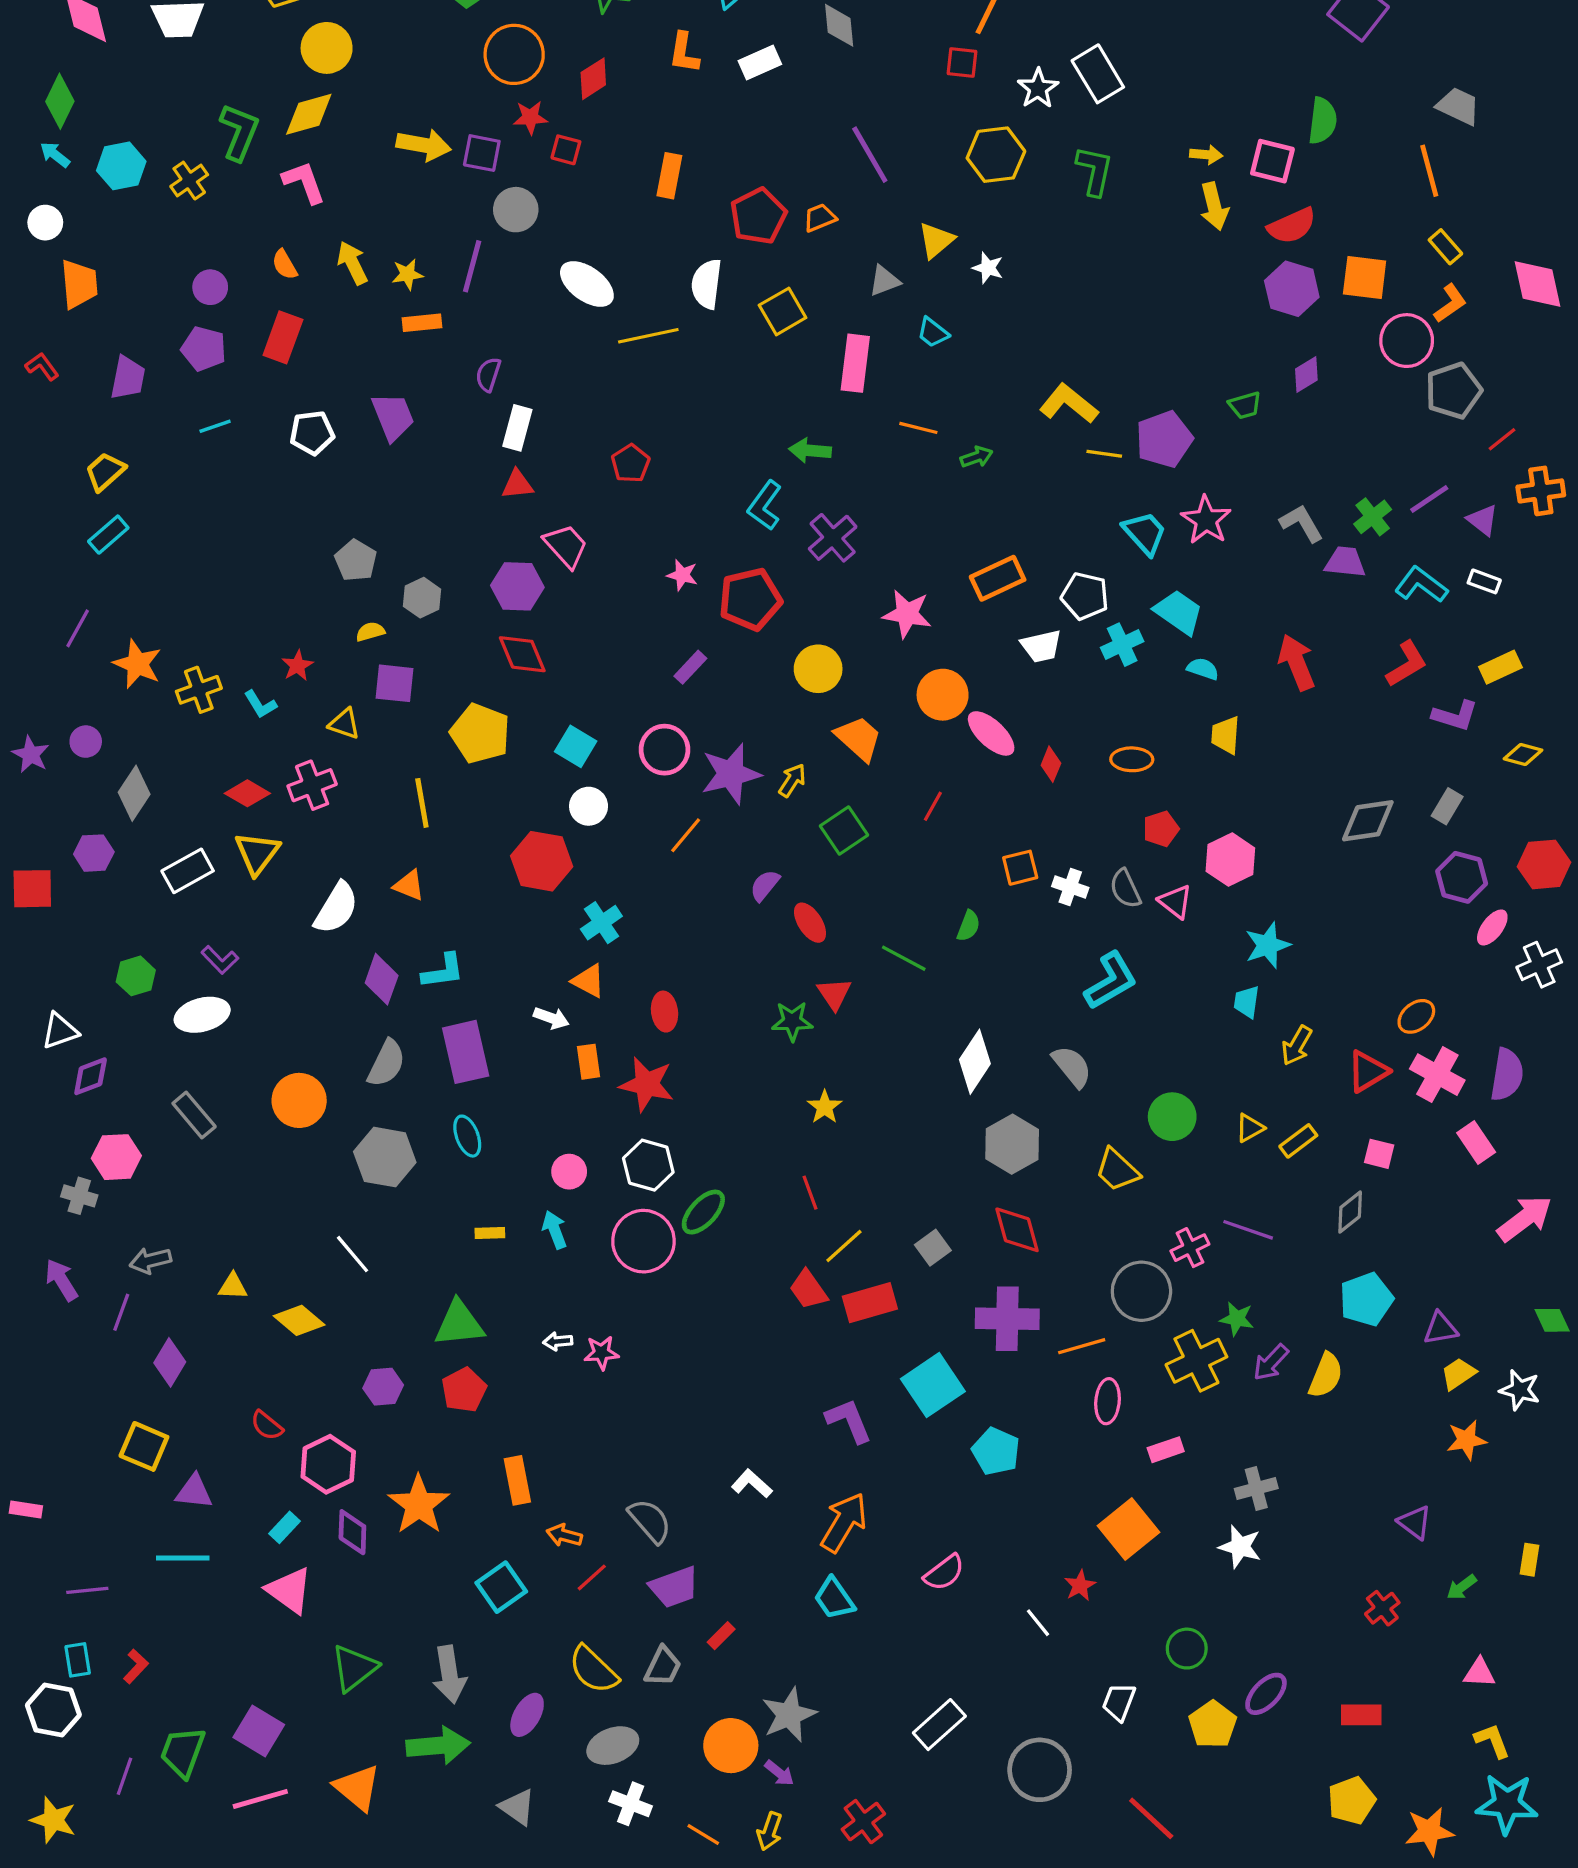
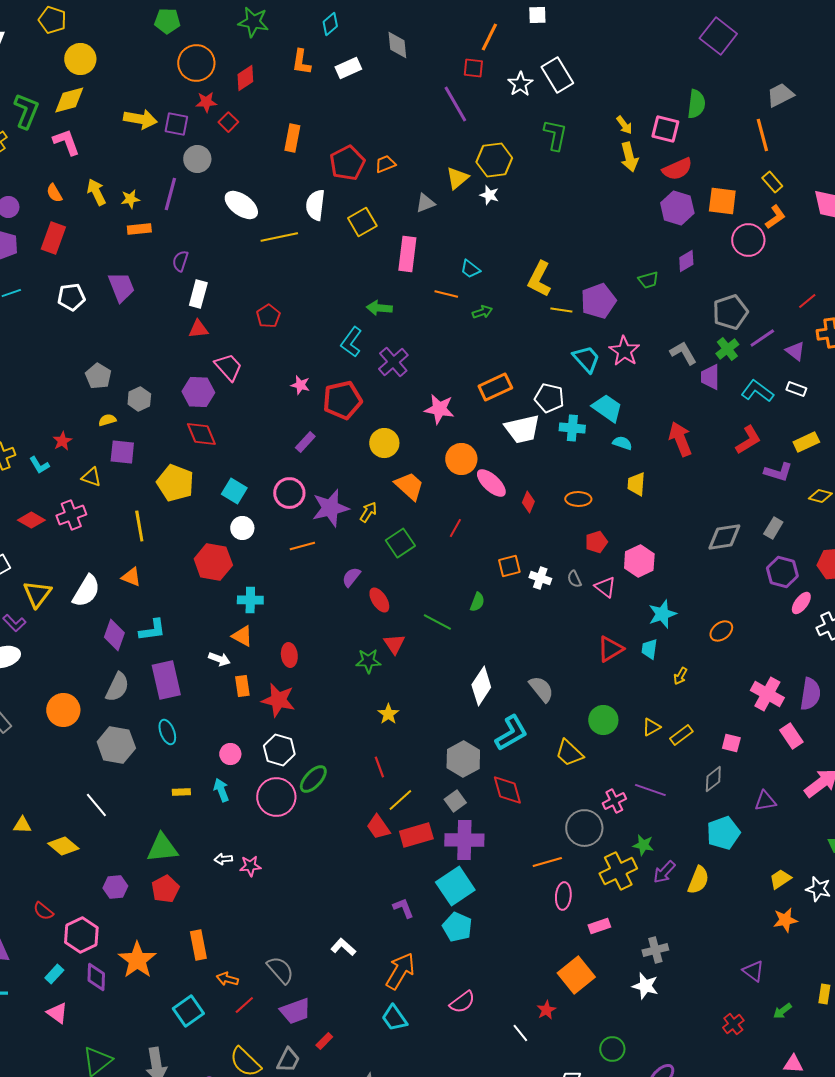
gray trapezoid: (1458, 106) -> (780, 95), turned -52
red square: (566, 150) -> (228, 122), turned 30
purple line: (870, 155) -> (455, 104), moved
yellow hexagon: (996, 155) -> (494, 160), moved
yellow arrow: (1206, 155) -> (624, 125), turned 48
cyan trapezoid: (933, 332) -> (470, 269), moved
gray pentagon: (1454, 391) -> (730, 312), moved
yellow L-shape: (1069, 404) -> (539, 279), turned -102
purple trapezoid: (1345, 562) -> (710, 377), turned -96
cyan cross: (1122, 645) -> (572, 428), turned 30
white trapezoid: (1041, 646) -> (522, 429), size x1.4
orange line: (686, 835) -> (302, 546), turned 35
yellow triangle: (257, 853) -> (37, 594), moved
gray semicircle: (1125, 889) -> (574, 579), size x0.7
cyan cross: (601, 923) -> (250, 600), turned 35
cyan L-shape: (1111, 981) -> (511, 733), moved
orange ellipse: (1416, 1016) -> (721, 631), moved
yellow arrow: (1297, 1045) -> (680, 676), size x0.7
red triangle: (1368, 1071) -> (610, 649), moved
gray hexagon: (1012, 1144) -> (463, 759), moved
purple cross: (1007, 1319) -> (464, 840), moved
purple triangle: (1441, 1328) -> (765, 801), moved
purple L-shape: (849, 1421) -> (403, 908), size x0.7
cyan pentagon: (996, 1451) -> (457, 927), moved
pink triangle: (289, 1590) -> (57, 1013), size x0.7

